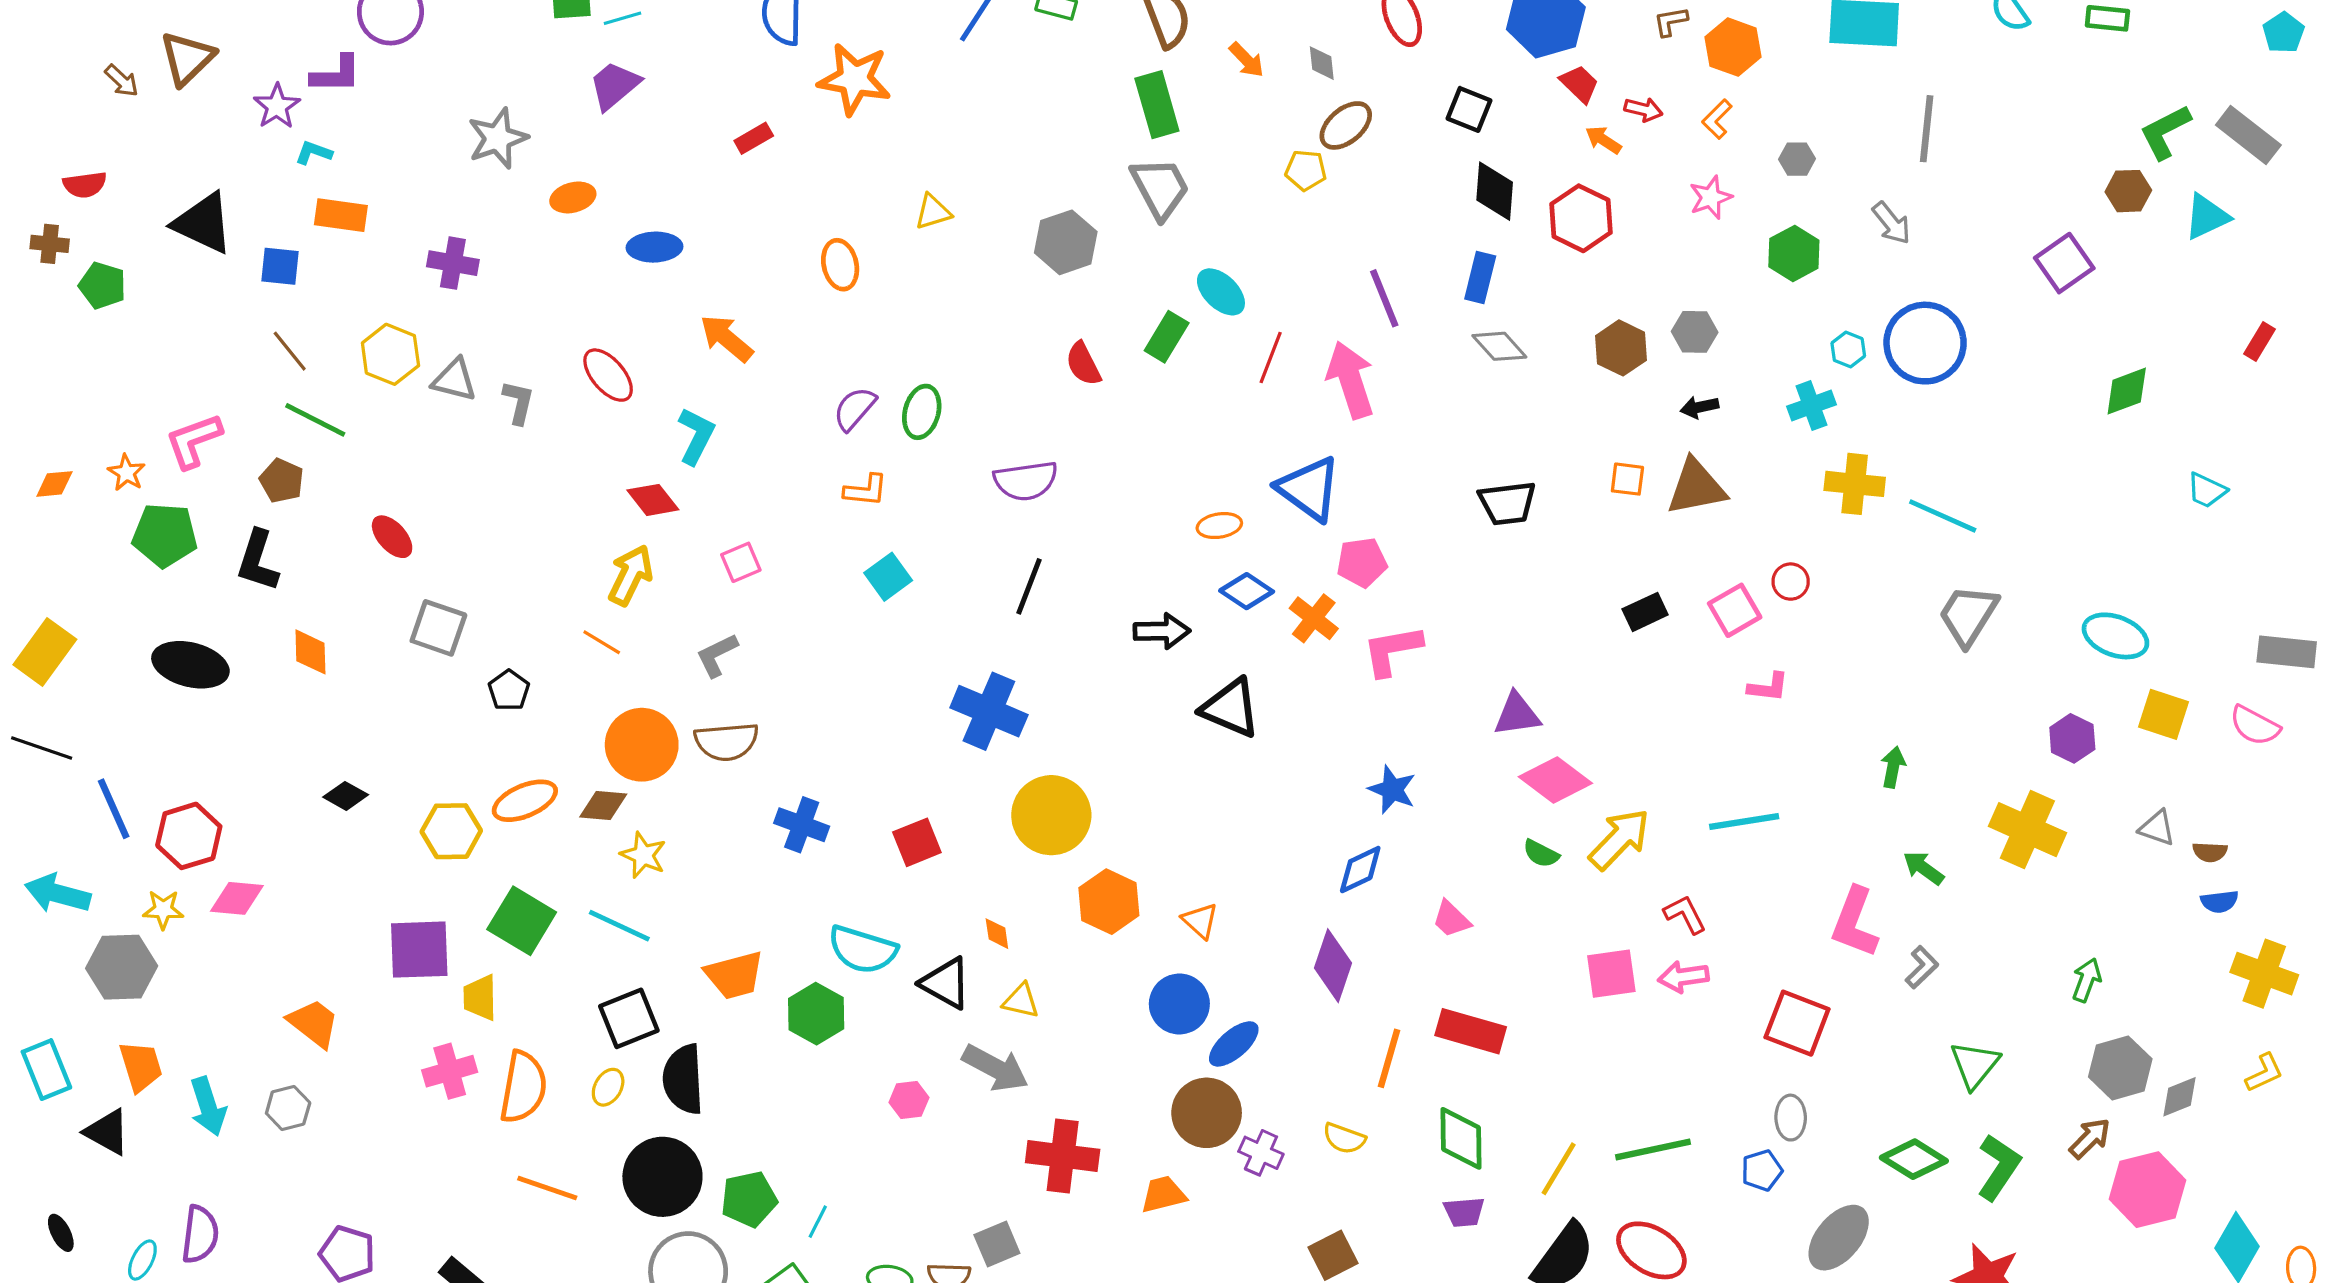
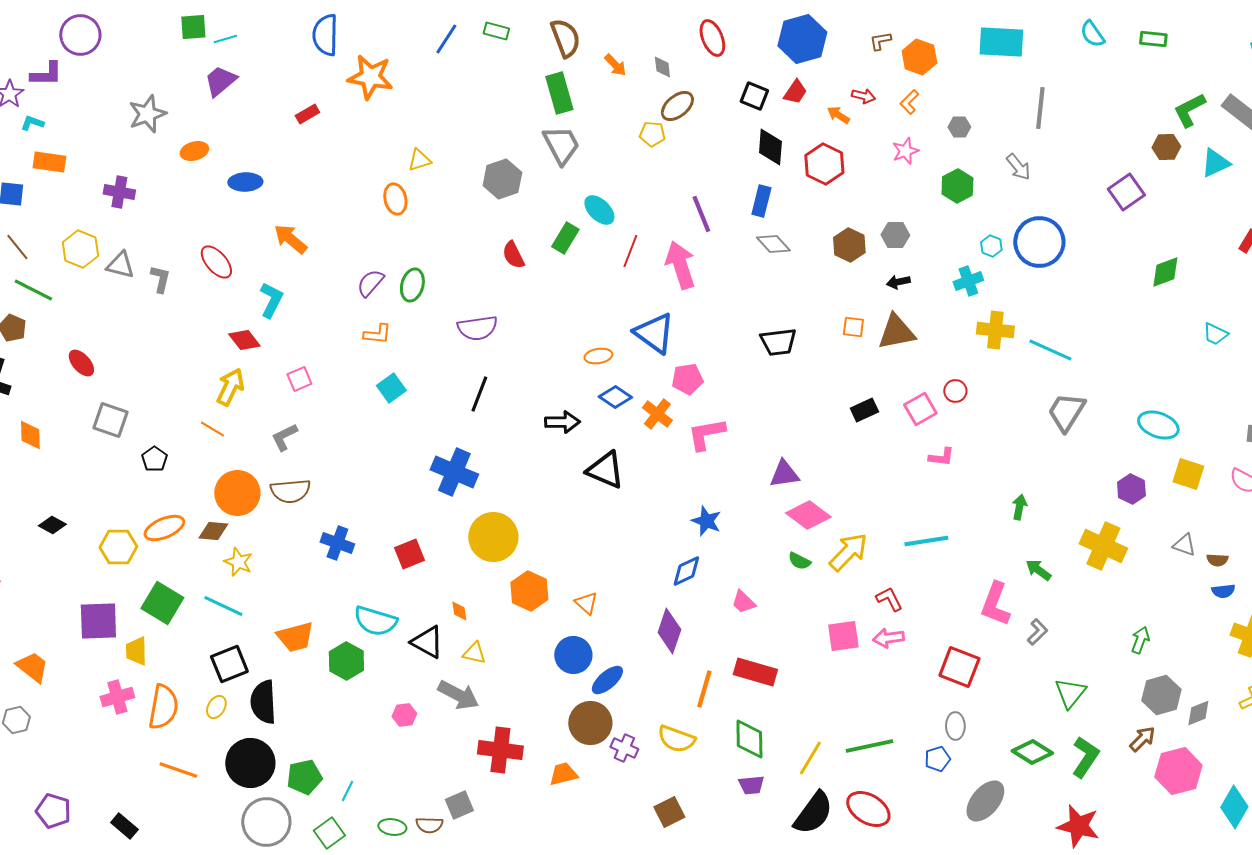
red trapezoid: (1579, 84) -> (795, 92), moved, turned 80
orange ellipse: (840, 265) -> (395, 199), moved
yellow semicircle: (1344, 1138) -> (676, 739), size x1.4

